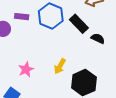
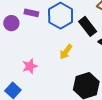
yellow arrow: (60, 66) -> (66, 52), moved

